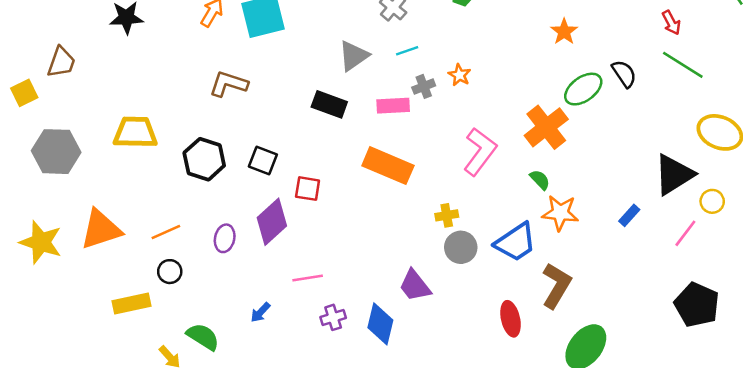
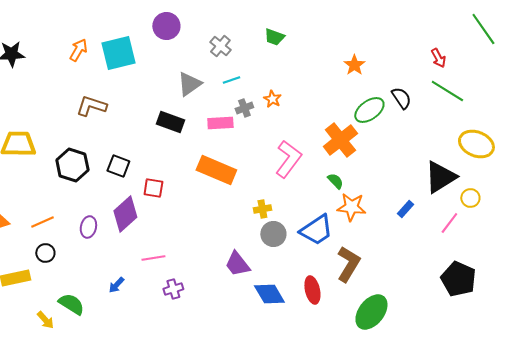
blue diamond: (380, 324) -> (269, 294), moved, turned -44

